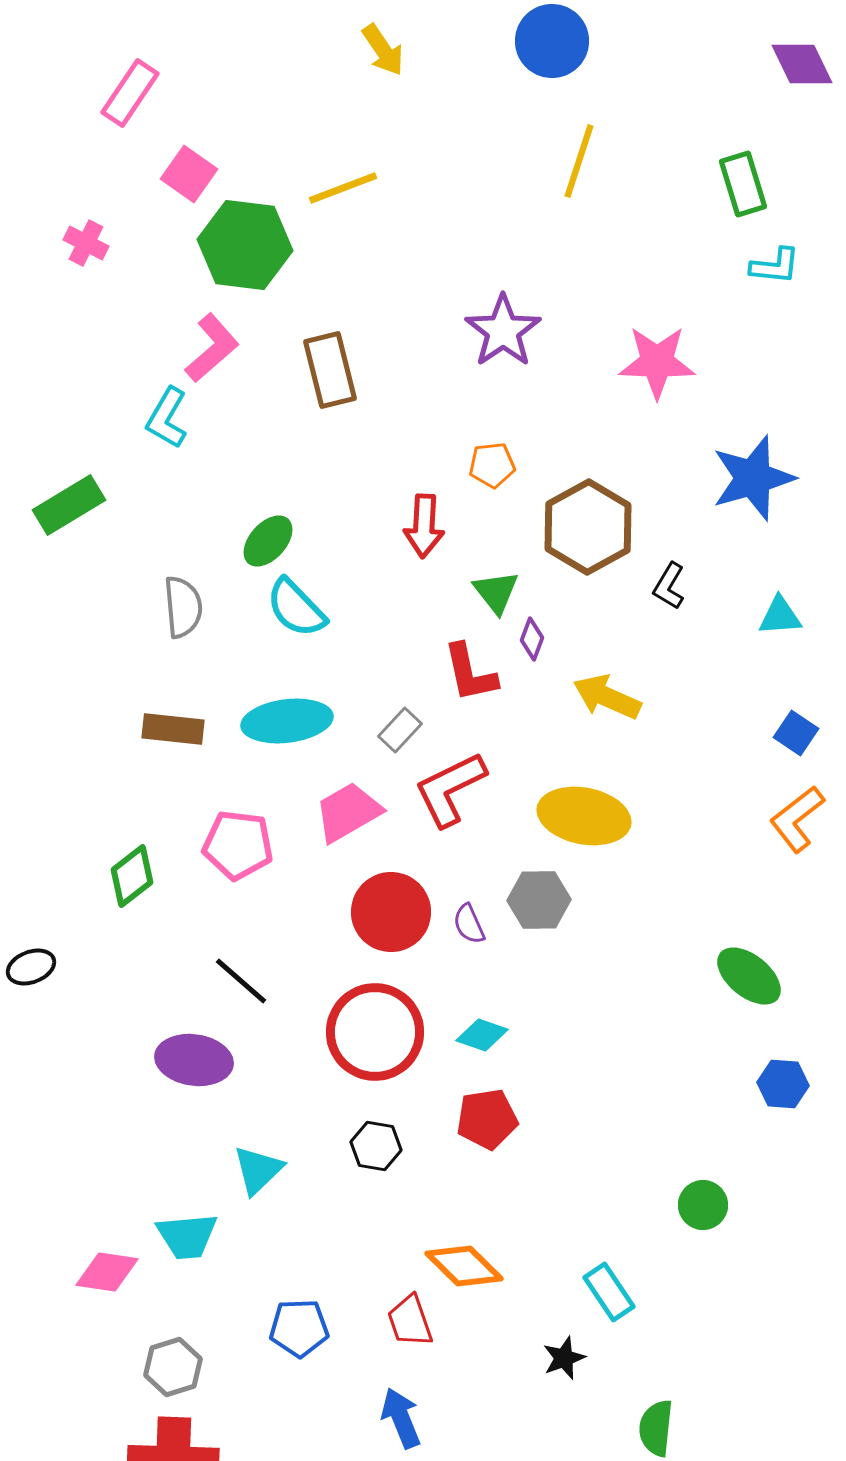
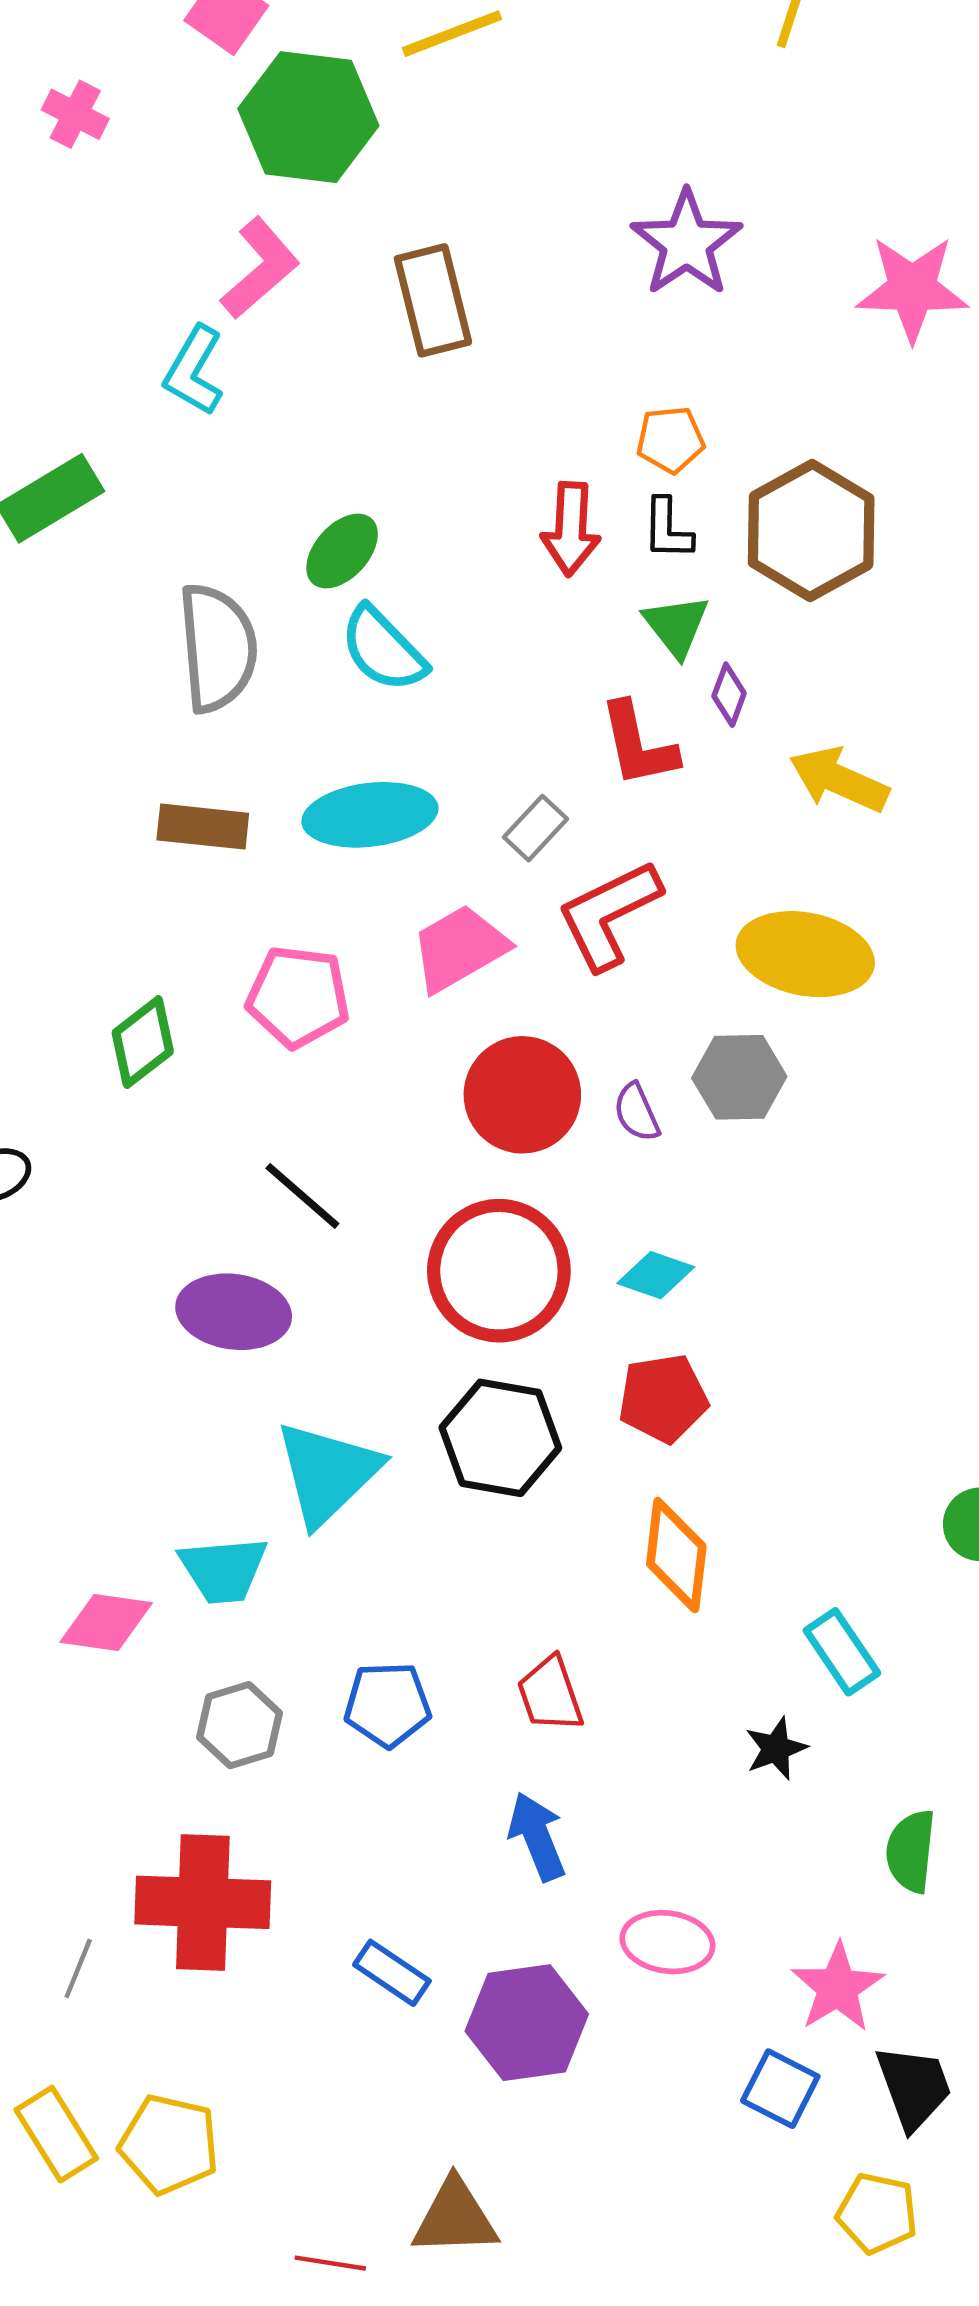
black L-shape: (669, 586) -> (667, 529), moved, turned -30
gray semicircle: (183, 607) -> (217, 648), size x1.4
black hexagon: (376, 1146) -> (500, 1438), size x1.6
cyan triangle: (258, 1170) -> (327, 1473), size x1.5
orange diamond: (464, 1266) -> (676, 1555), moved, turned 52
gray hexagon: (173, 1367) -> (239, 1725), moved

